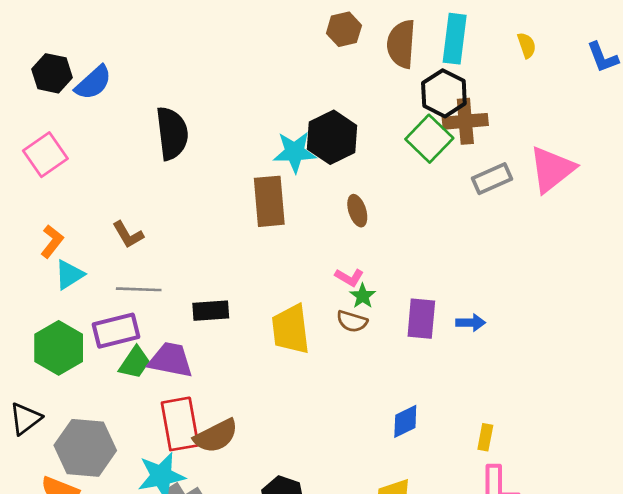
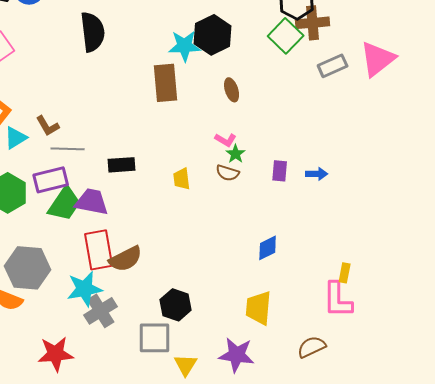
brown L-shape: (128, 235) -> (48, 126), moved
purple rectangle: (421, 319) -> (280, 171), size x0.7
yellow trapezoid: (291, 329) -> (182, 179), size x0.6
green trapezoid: (135, 363) -> (65, 204), size x1.4
yellow rectangle: (485, 437) -> (345, 273), moved

